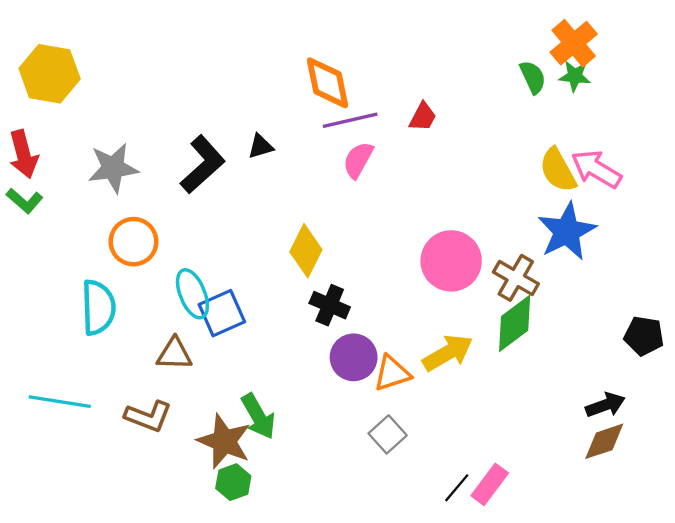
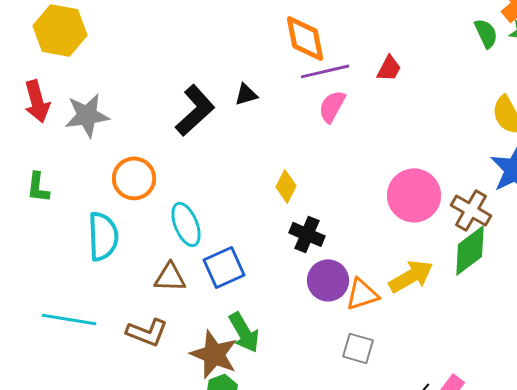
gray star: (113, 168) -> (87, 115), moved
green L-shape: (25, 201) -> (38, 187), moved, turned 56
yellow diamond: (306, 251) -> (286, 186), size x0.7
blue square: (222, 313) -> (224, 267), moved
gray square: (388, 434) -> (358, 348), turned -32

